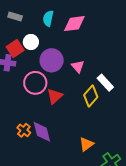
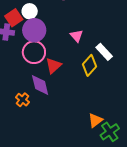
purple circle: (52, 60) -> (34, 30), moved
purple diamond: (42, 132) -> (40, 85), moved
orange triangle: (86, 144) -> (95, 120), moved

